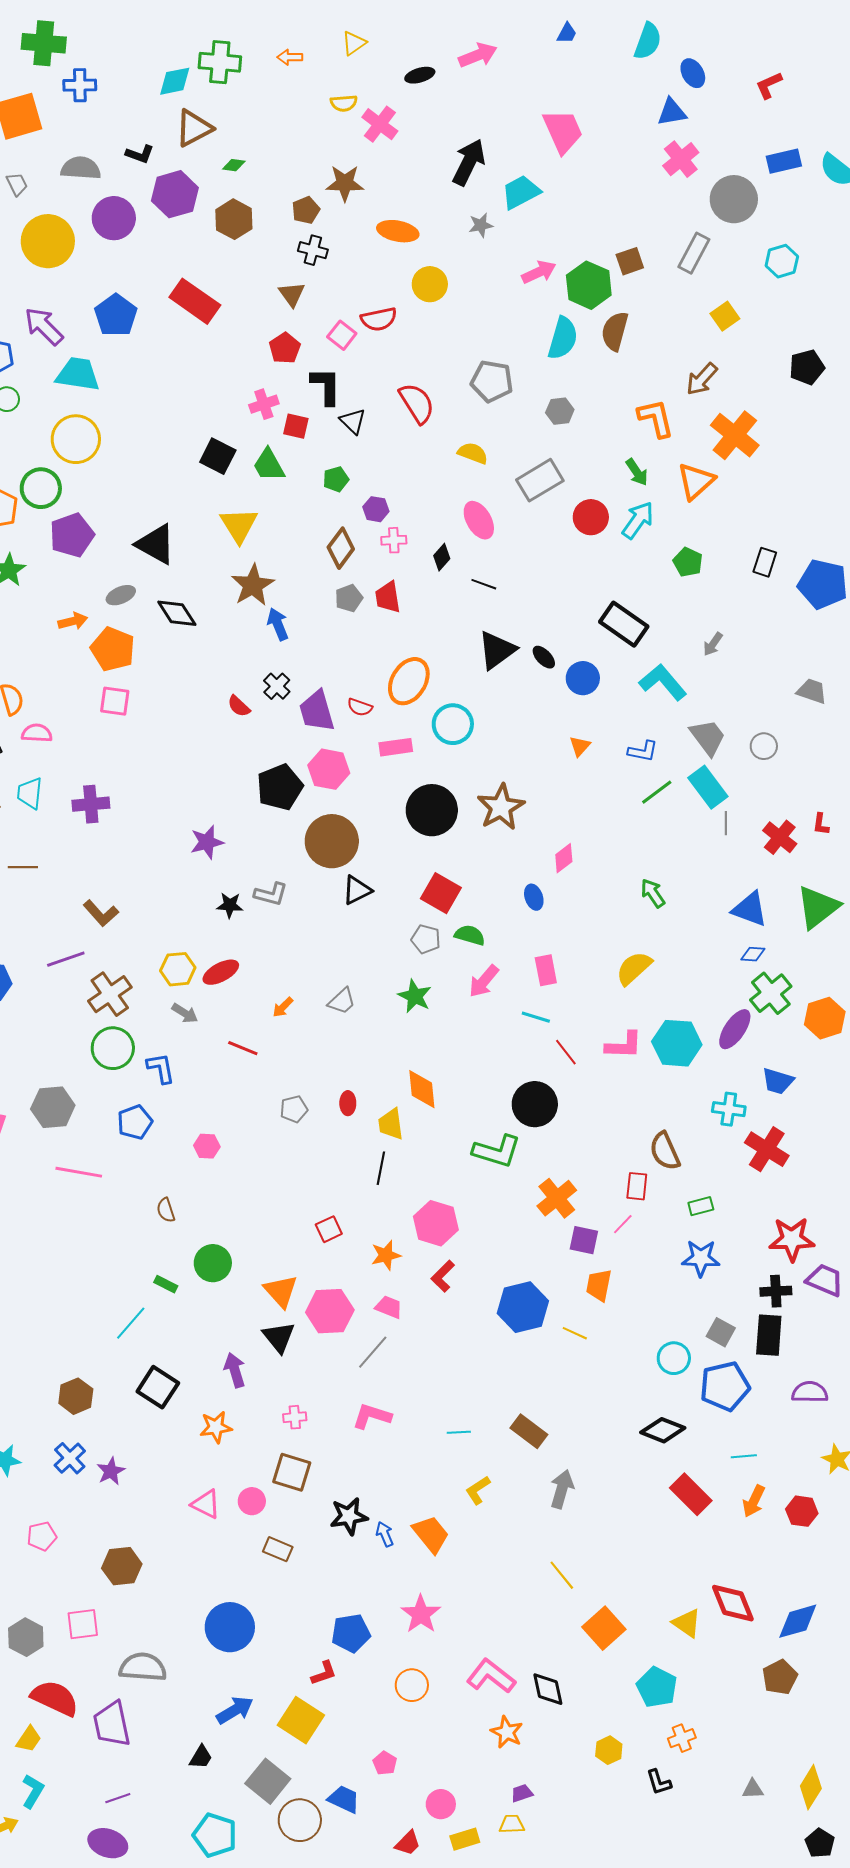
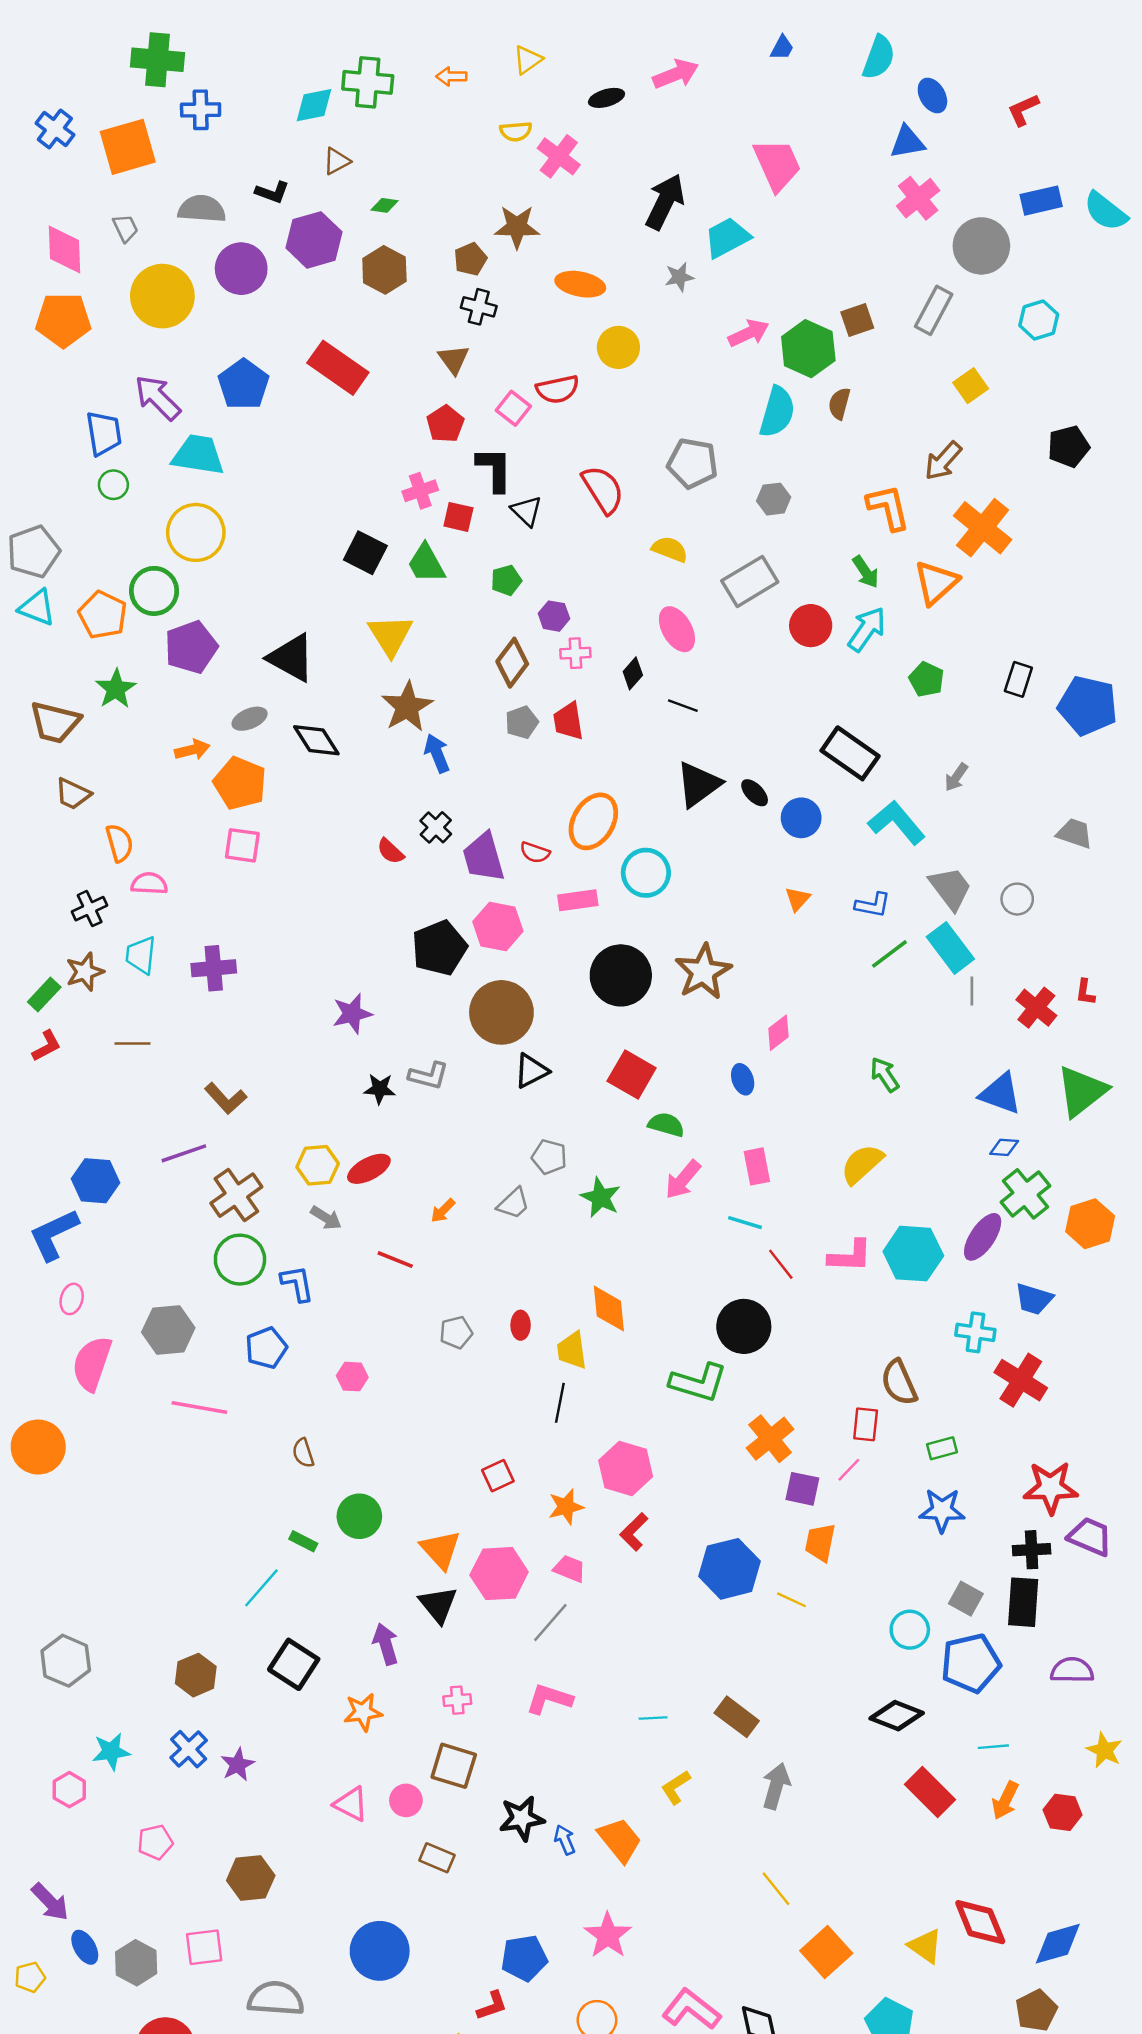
brown triangle: (194, 128) -> (337, 161), size x0.6
brown semicircle: (615, 331) -> (839, 404), size x0.7
gray pentagon: (426, 939) -> (549, 1157), moved

